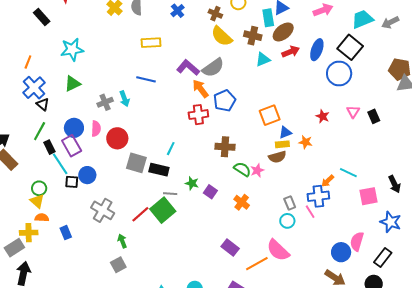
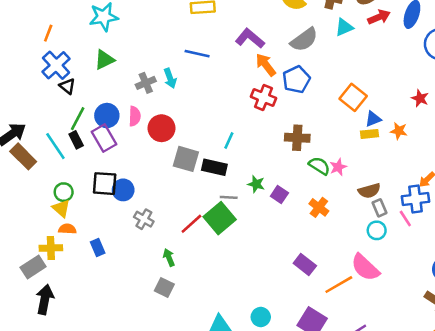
gray semicircle: (213, 68) -> (304, 40), moved
red cross: (198, 115) -> (263, 97), turned 30
orange square: (270, 115) -> (353, 97), turned -30
green line: (40, 131) -> (78, 119), moved
brown semicircle: (277, 157) -> (369, 191), moved
cyan line: (60, 164) -> (55, 146), moved
blue circle: (87, 175) -> (123, 190), moved
black square: (72, 182) -> (105, 184), size x1.5
gray cross: (103, 210) -> (144, 219), size x0.7
gray square: (118, 265) -> (164, 288), turned -35

